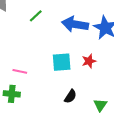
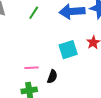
black semicircle: (70, 96) -> (52, 77), moved

